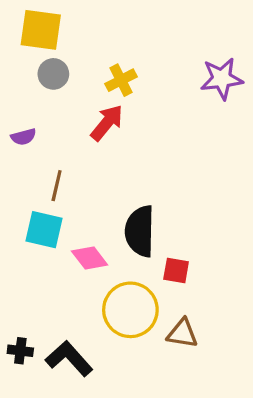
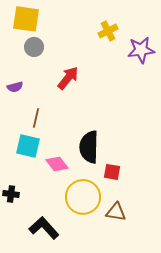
yellow cross: (121, 80) -> (108, 31), moved
black cross: (20, 351) -> (11, 194), moved

